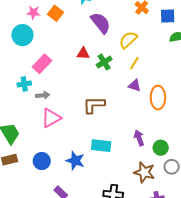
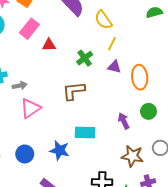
yellow semicircle: (128, 40) -> (103, 20), turned -78
red triangle: (83, 53) -> (49, 45), moved
green cross: (104, 62) -> (85, 58), moved
pink rectangle: (42, 64) -> (29, 29), moved
green circle: (161, 148) -> (148, 111), moved

